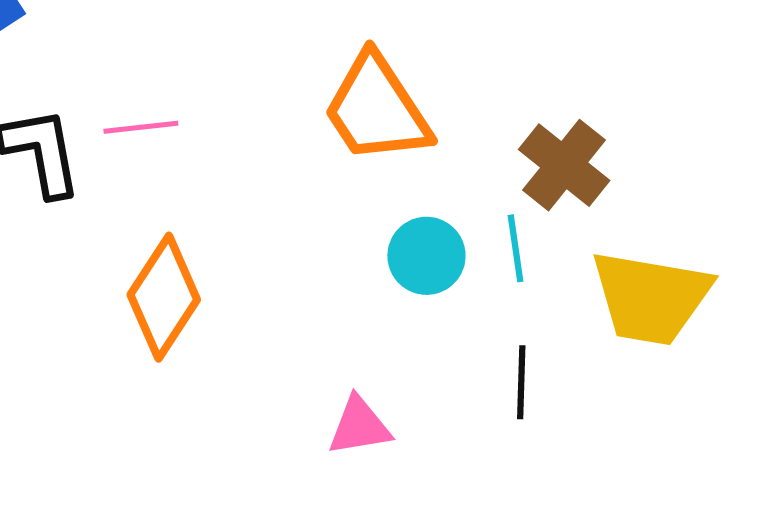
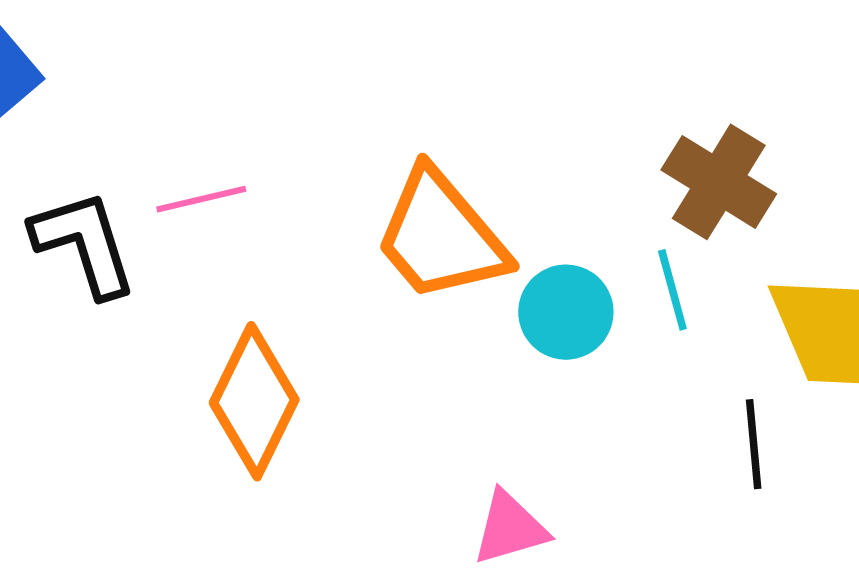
orange trapezoid: (377, 109) -> (441, 236), moved
black line: (521, 382) -> (754, 444), moved

